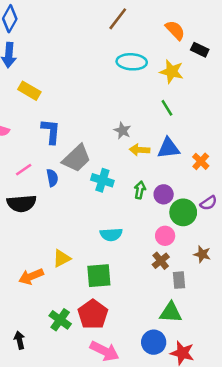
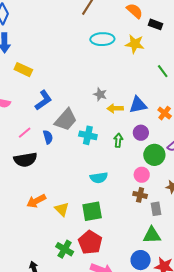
green line: (167, 108) -> (163, 71), moved
blue L-shape: (51, 131) -> (43, 100), turned 55
purple circle: (164, 194) -> (141, 133), moved
yellow triangle: (62, 258) -> (62, 209), moved, turned -42
brown cross: (161, 261) -> (140, 195), turned -32
orange arrow: (31, 276) -> (36, 201), moved

